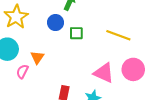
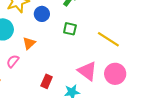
blue circle: (55, 23) -> (42, 14), moved
pink semicircle: (22, 71) -> (13, 61), moved

